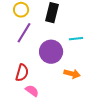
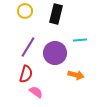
purple line: (24, 33) -> (28, 47), moved

